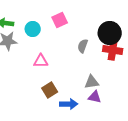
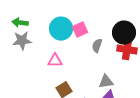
pink square: (60, 20) -> (80, 30), moved
cyan circle: (33, 29) -> (61, 29), moved, size x1.5

